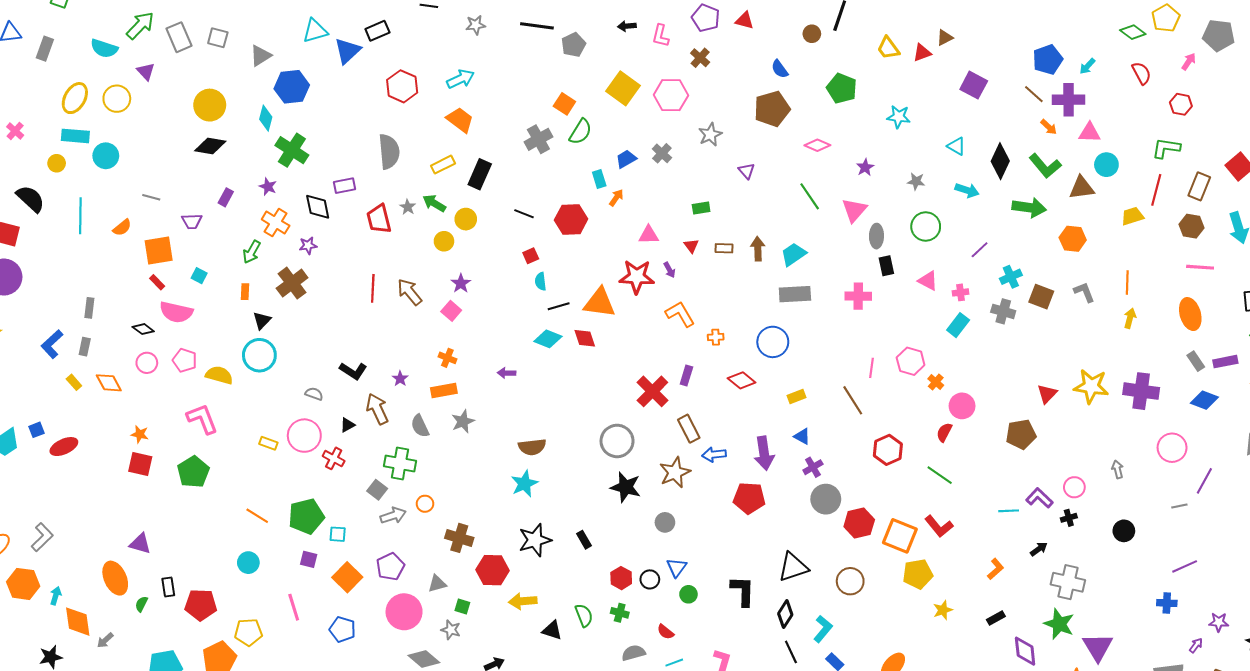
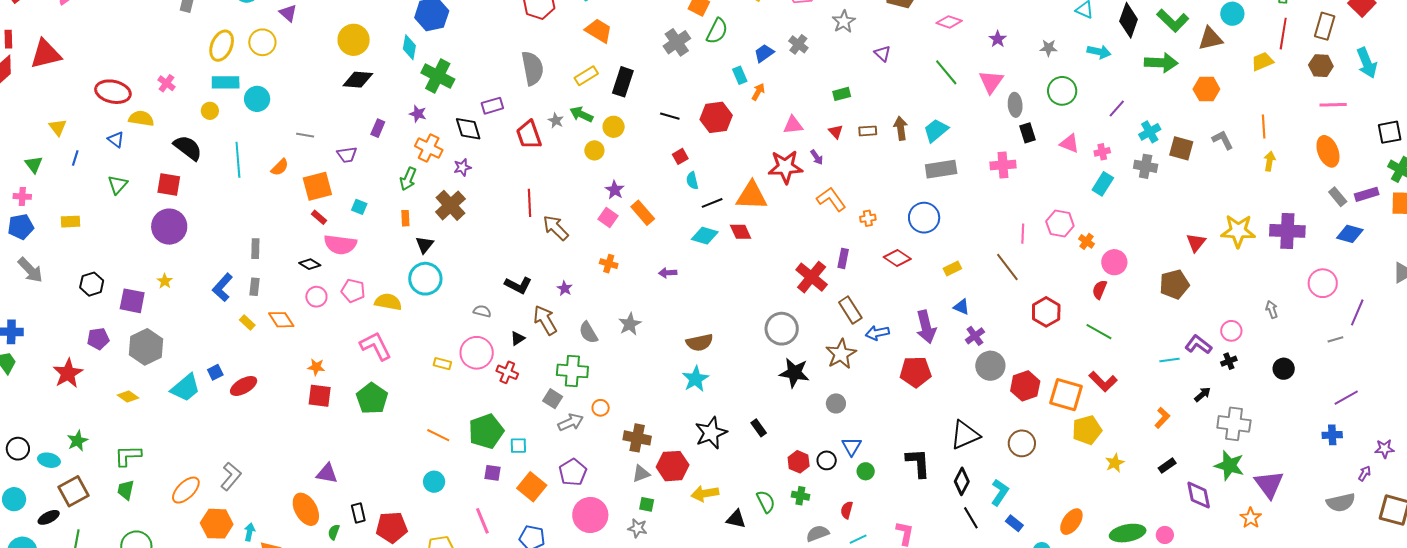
brown arrow: (410, 292) -> (556, 228), moved
orange rectangle: (444, 391) -> (643, 213), moved, turned 65
gray triangle: (437, 584) -> (641, 474), moved
red semicircle: (665, 632) -> (847, 510), turned 72

